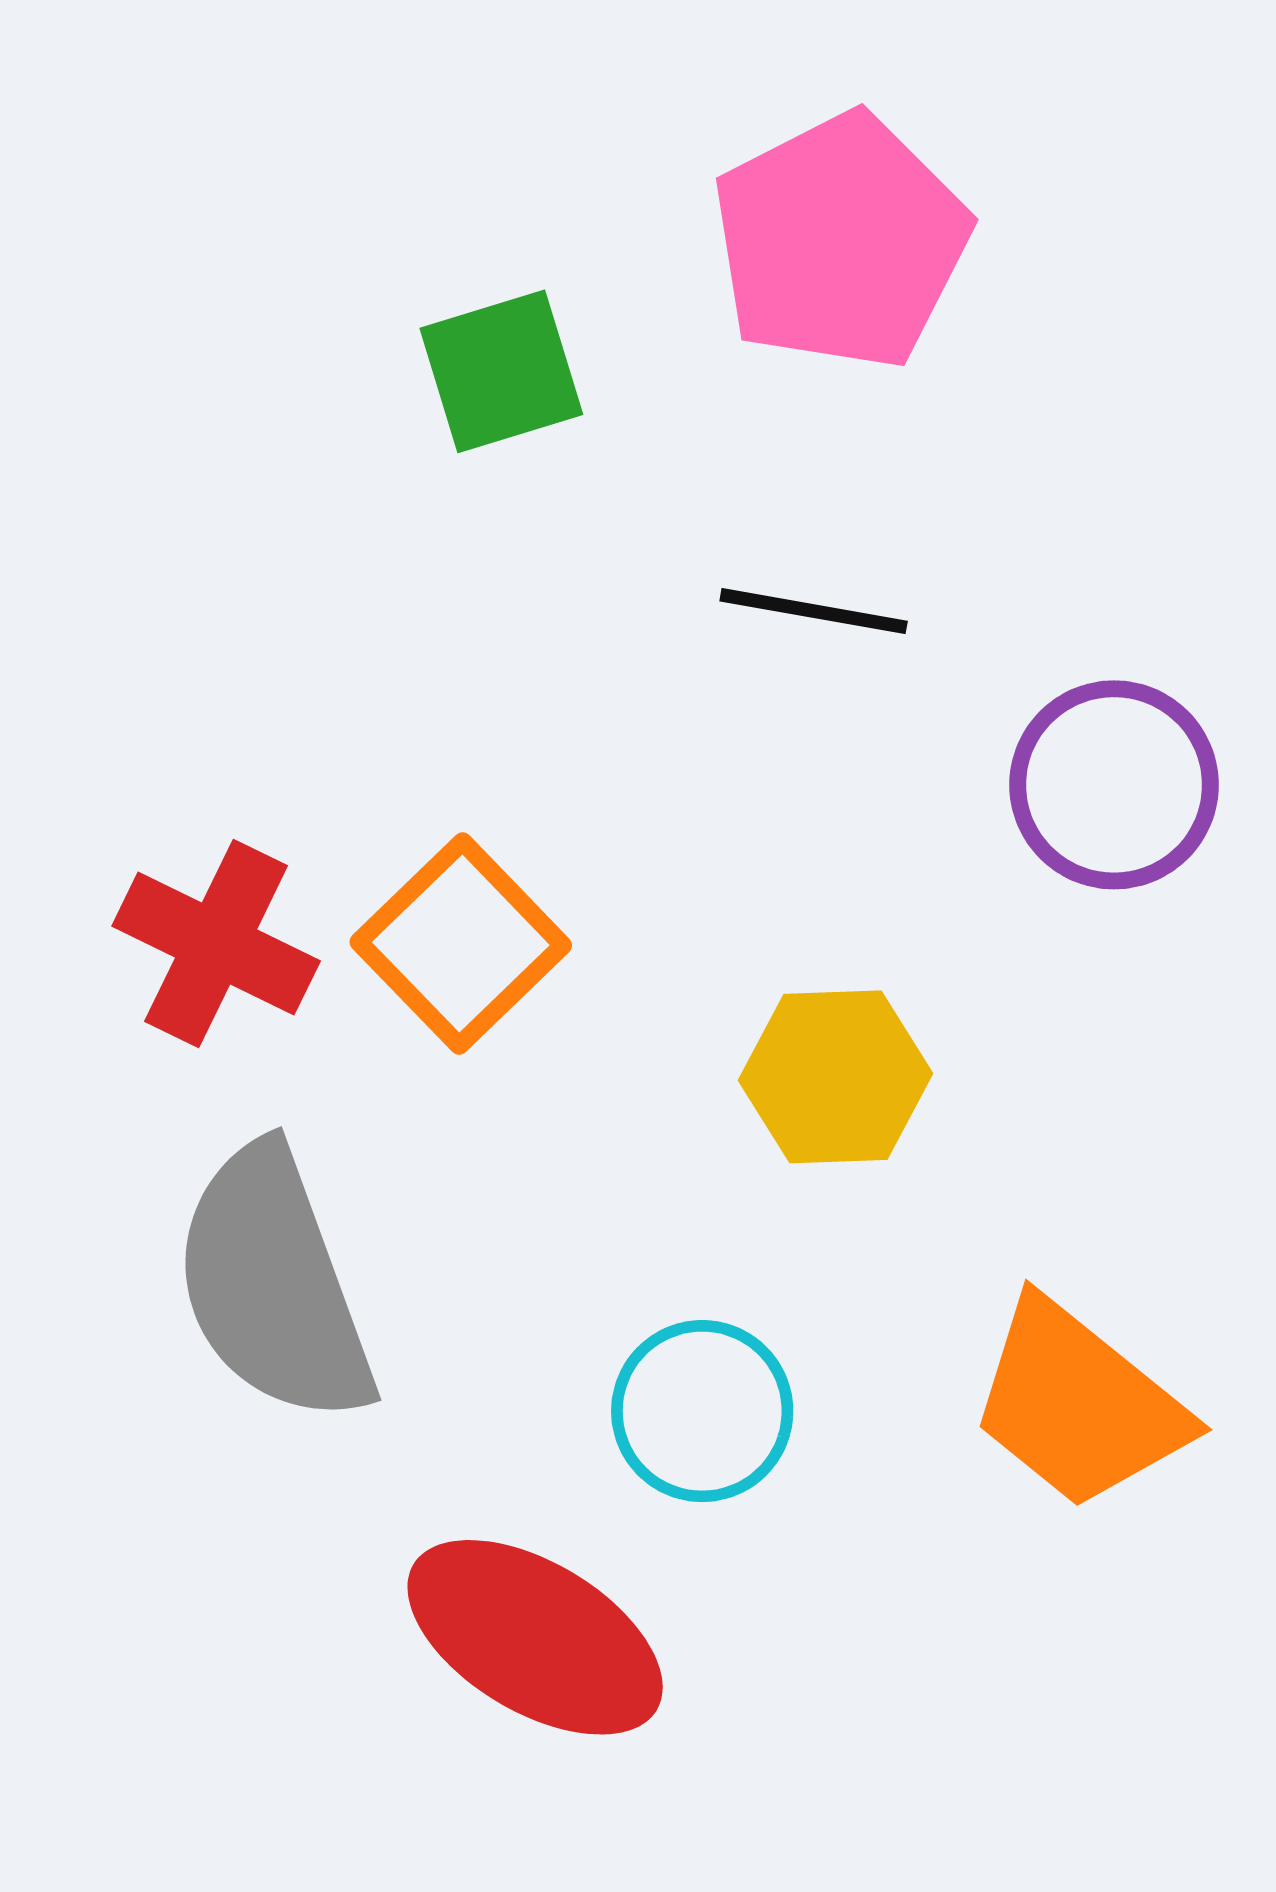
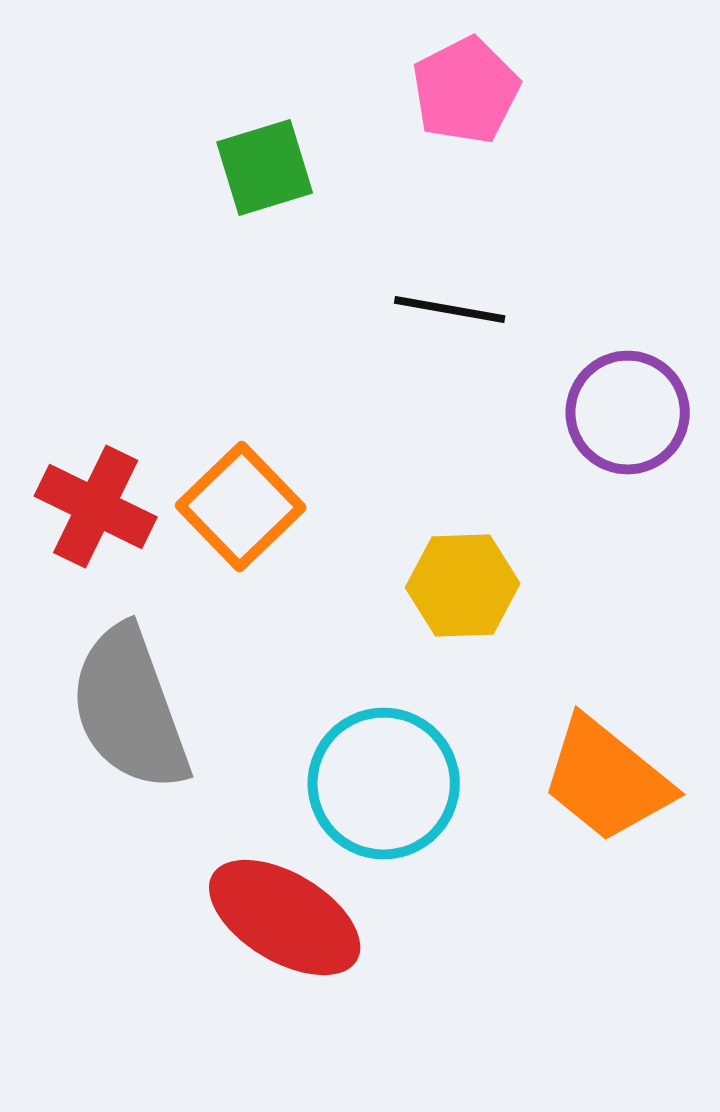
pink pentagon: (841, 241) -> (466, 90), size x0.7
cyan circle: (702, 1411) -> (384, 784), size x1.4

